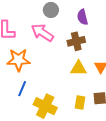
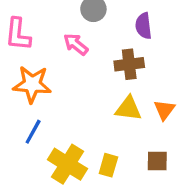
pink arrow: (42, 33) -> (76, 44), size x0.7
yellow rectangle: (80, 103) -> (108, 165), moved

